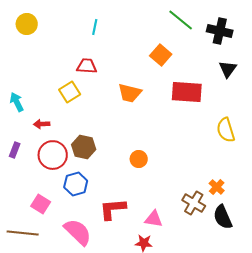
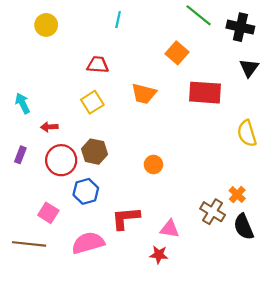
yellow circle: (27, 24) -> (46, 25), moved
cyan line: (95, 27) -> (118, 20), moved
yellow square: (70, 92) -> (92, 102), moved
pink semicircle: (78, 232) -> (88, 243), turned -60

